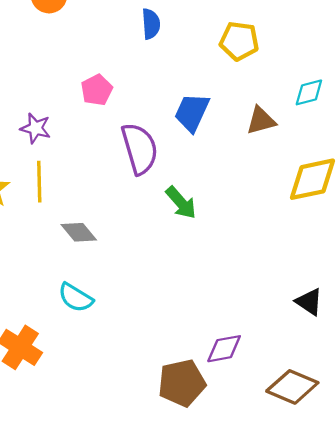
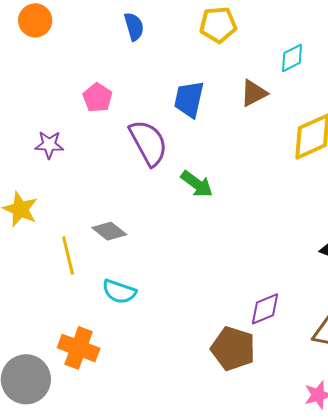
yellow line: (39, 182) -> (68, 256), moved
brown pentagon: (182, 383) -> (233, 349), turned -30

